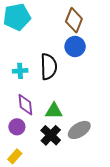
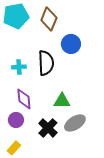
brown diamond: (74, 20) -> (49, 19), moved
green triangle: (54, 111) -> (62, 101), moved

